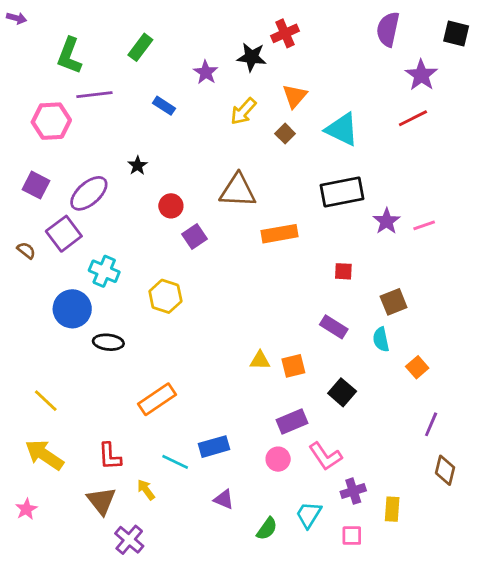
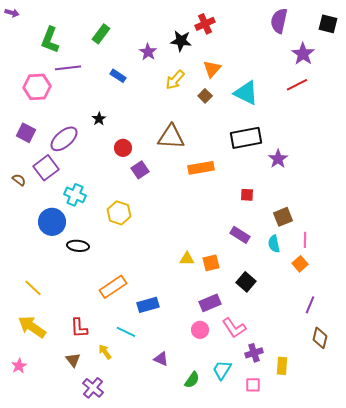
pink line: (424, 225) -> (305, 240), moved, turned -70
blue rectangle: (214, 447) -> (148, 305), moved
brown triangle: (101, 501) -> (73, 360), size x0.7

